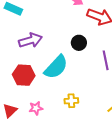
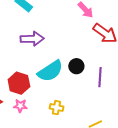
black circle: (79, 43) -> (76, 66), moved
red hexagon: (24, 75) -> (19, 83), moved

